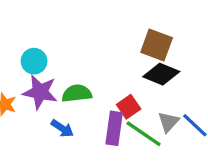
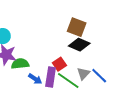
green semicircle: (77, 93) -> (20, 64), moved
blue arrow: (62, 128) -> (35, 79), moved

